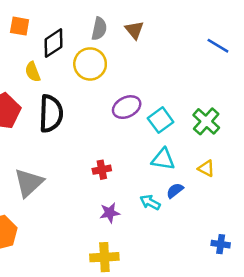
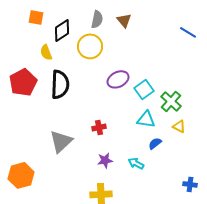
green cross: (206, 121) -> (171, 101), moved
gray triangle: (29, 183) -> (61, 141), moved
cyan arrow: (150, 202) -> (136, 163), moved

